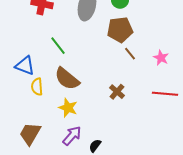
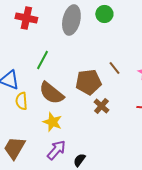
brown pentagon: (120, 30) -> (88, 82), moved
green line: (58, 46) -> (42, 60), turned 66

